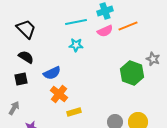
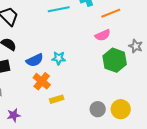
pink semicircle: (105, 31) -> (103, 35), moved
cyan star: (76, 45) -> (59, 58), moved

